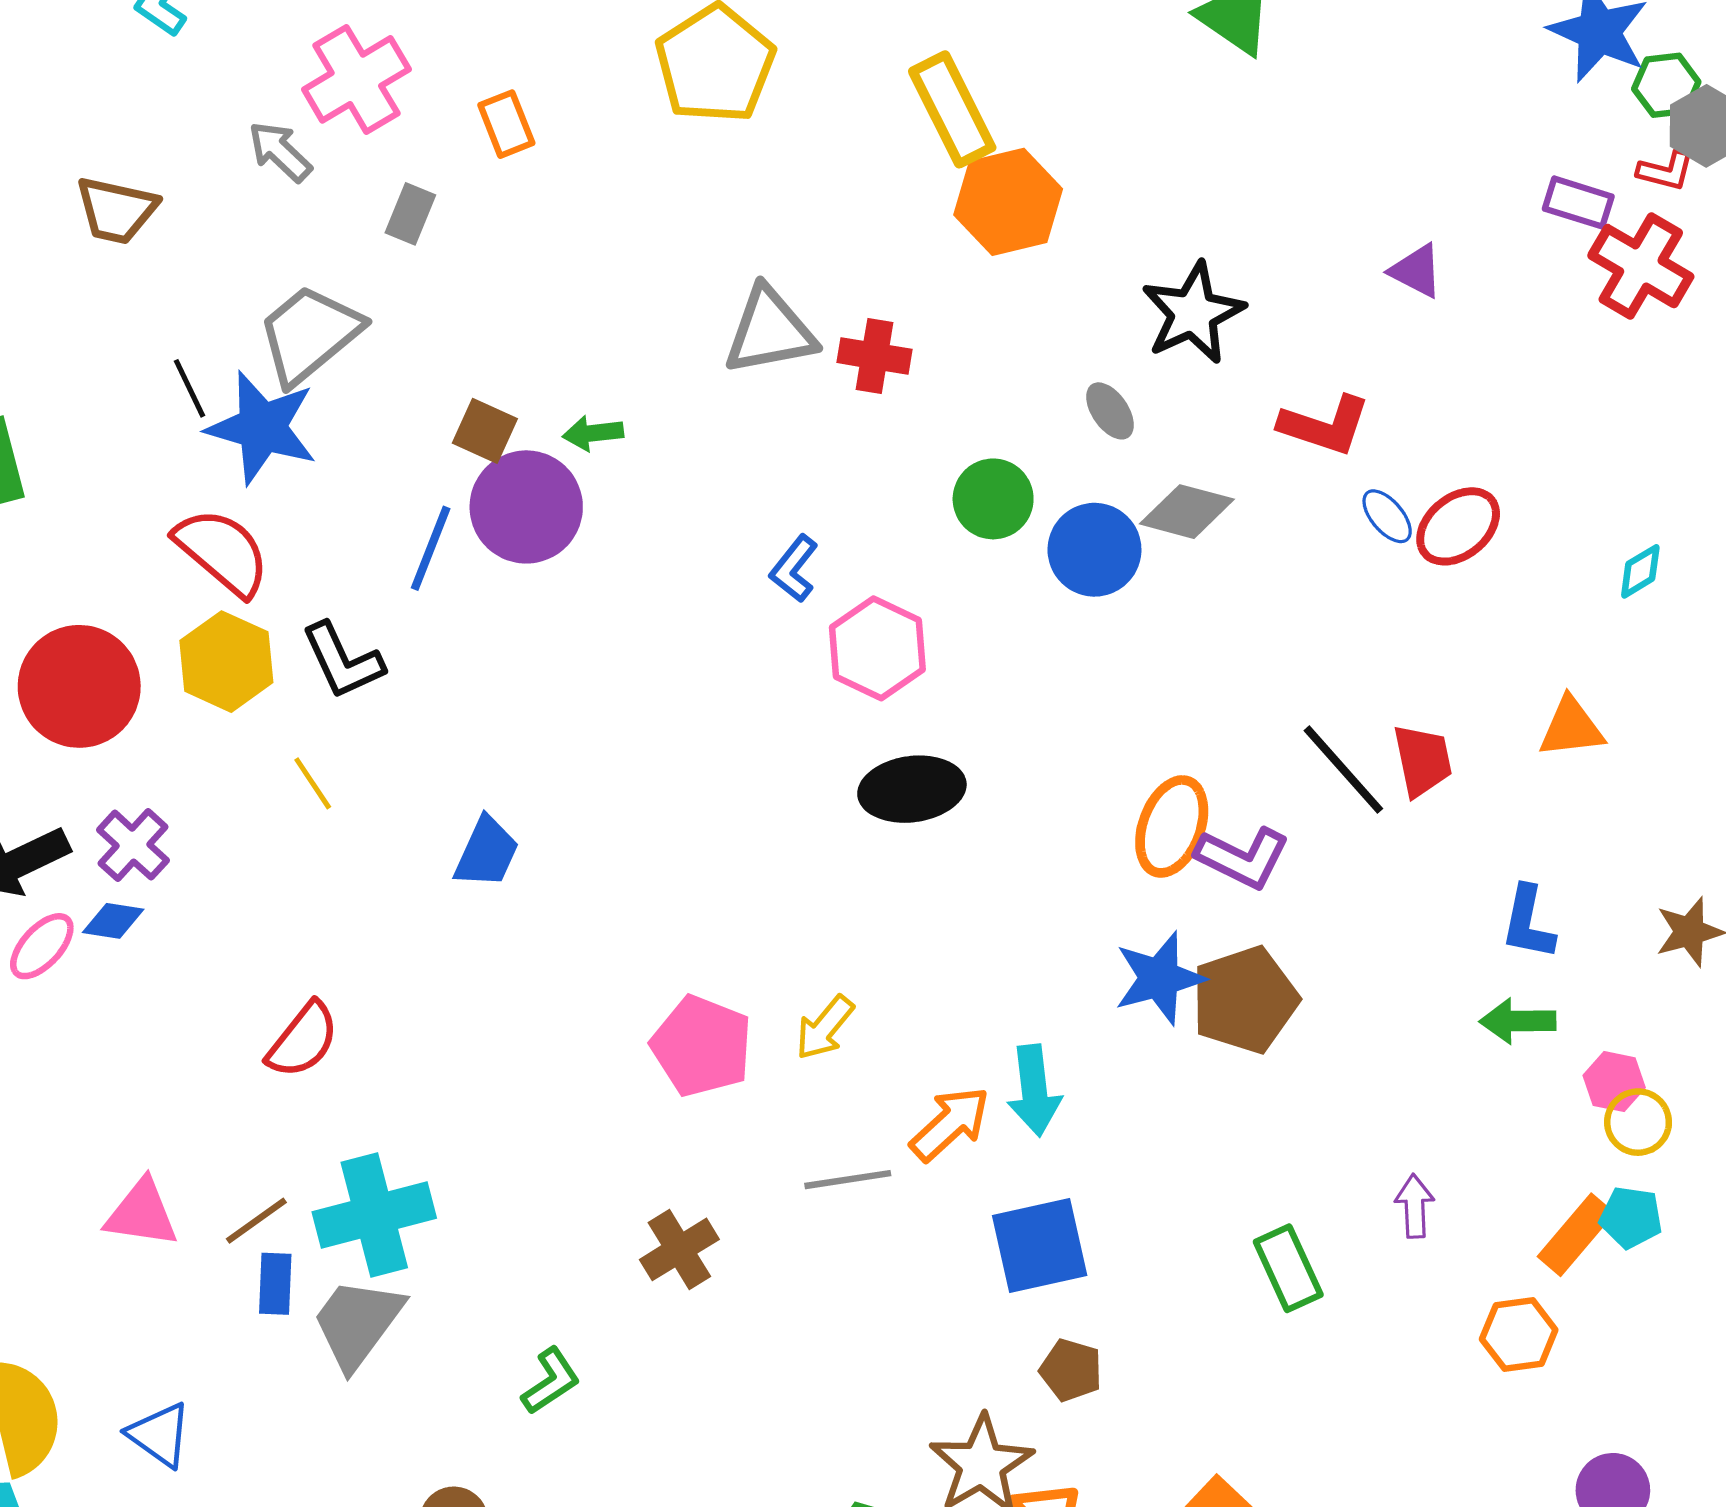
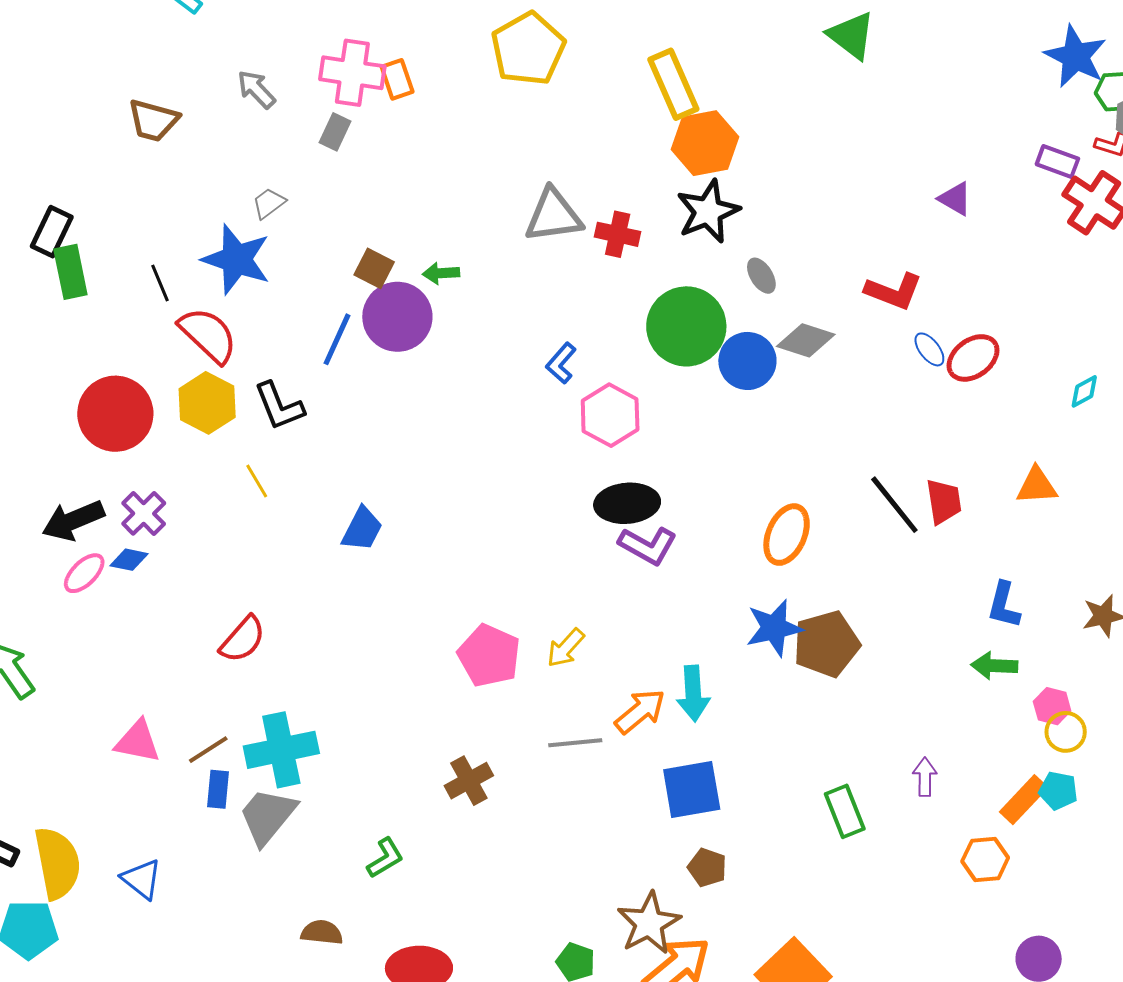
pink cross: (356, 79) -> (352, 73), moved, turned 36
black star: (1193, 313) -> (708, 211), moved
gray trapezoid: (309, 334) -> (269, 203), size x0.5
black line: (189, 388) -> (160, 283), moved
green circle: (993, 499) -> (686, 326), size x1.6
purple L-shape: (1243, 858) -> (648, 546), moved

